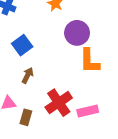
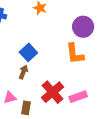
purple circle: (77, 33) -> (83, 27), moved
blue square: (22, 45) -> (28, 52), moved

